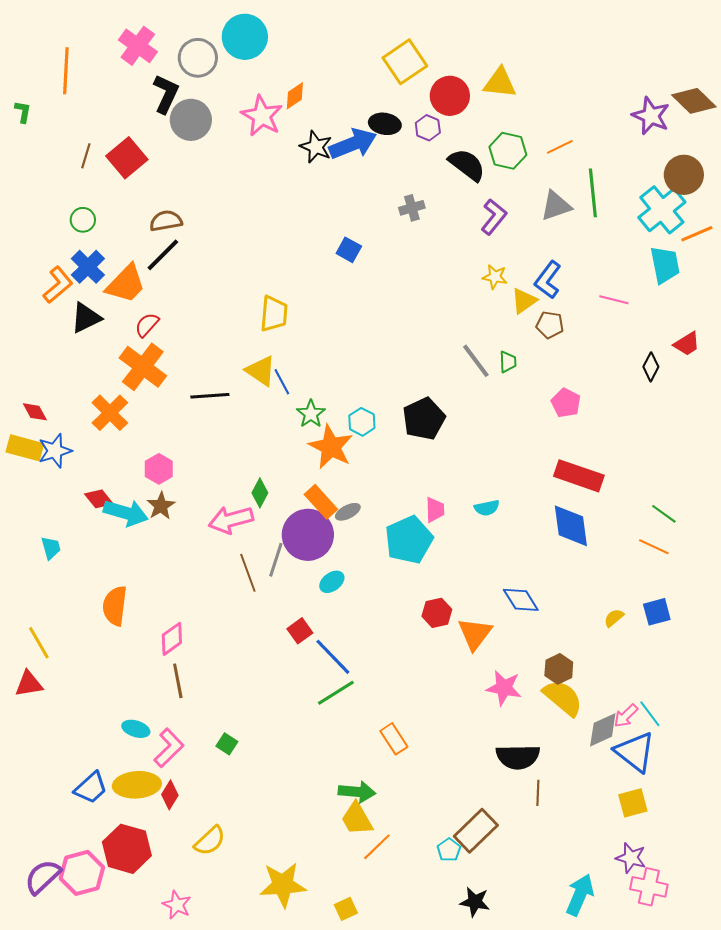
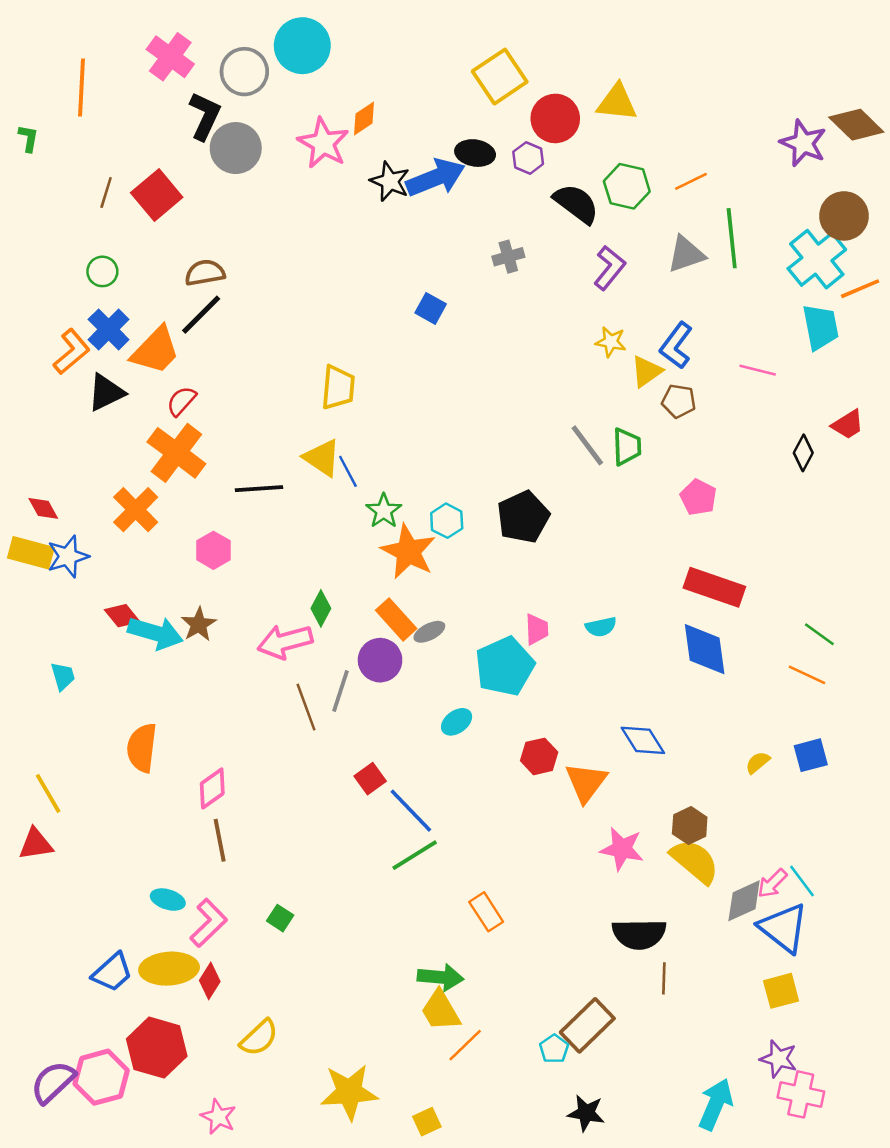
green trapezoid: (508, 362) -> (627, 447), size x1.4
pink hexagon: (159, 469) -> (213, 550), moved
purple circle: (308, 535) -> (380, 660), size x0.7
cyan ellipse: (332, 582) -> (457, 722), moved

